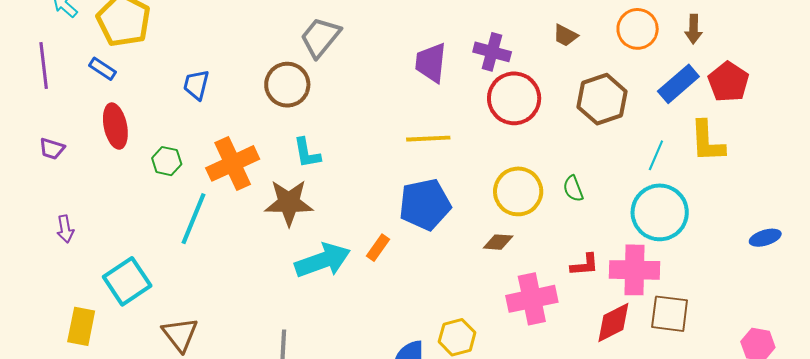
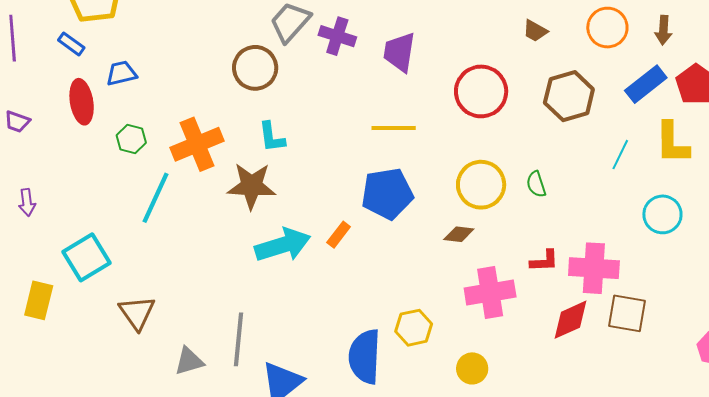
purple cross: (492, 52) -> (337, 36), moved
blue trapezoid: (196, 85) -> (121, 73), moved, turned 60
cyan circle: (660, 212) -> (662, 214), moved, size x0.7

